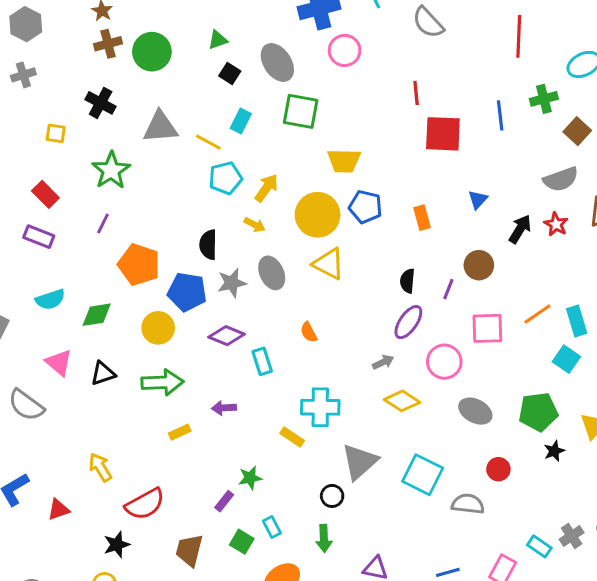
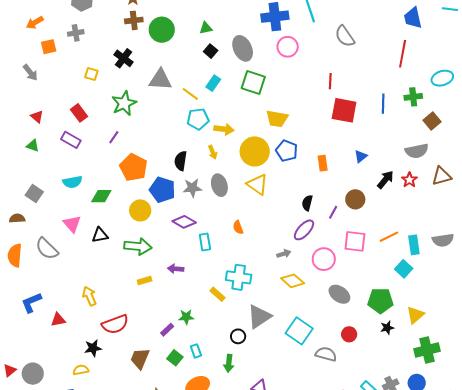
yellow arrow: (267, 188) -> (224, 129), turned 54
yellow arrow: (255, 225) -> (213, 152), turned 32

